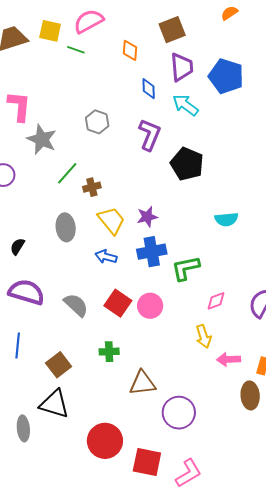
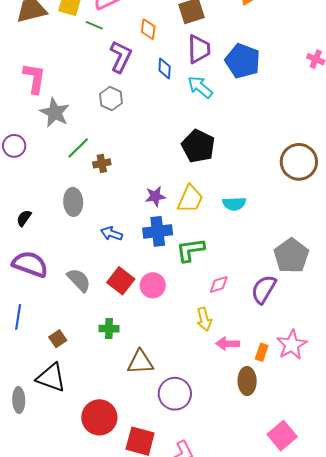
purple L-shape: (150, 135) -> (121, 57), moved
yellow trapezoid: (111, 220) -> (190, 199), moved, turned 60
brown square: (59, 365) -> (58, 339), size x0.7

